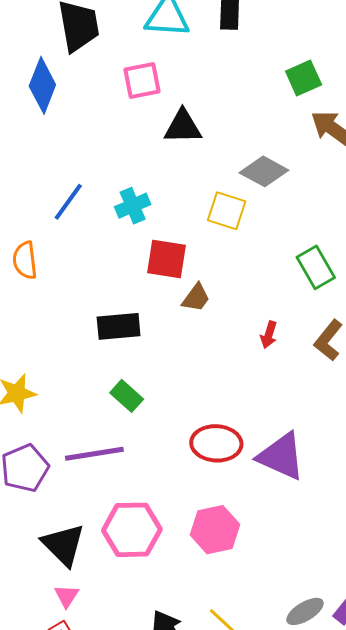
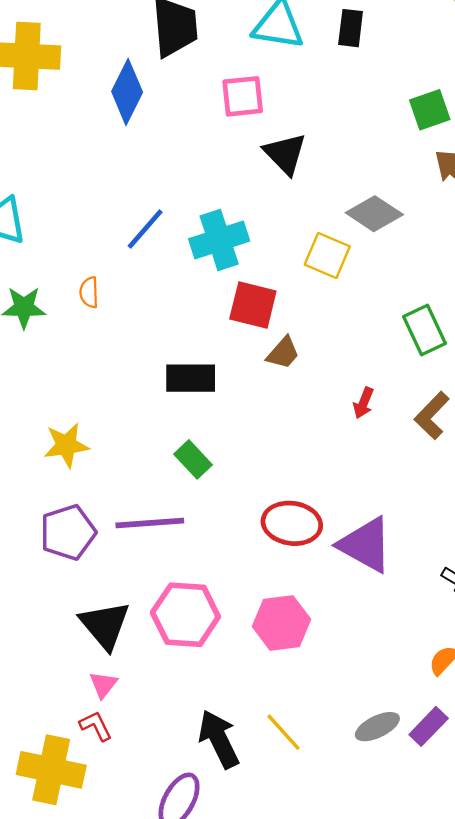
black triangle: (183, 127) -> (285, 154), turned 42
cyan cross: (133, 206) -> (219, 240), size x1.4
orange semicircle: (25, 260) -> (89, 292), size x0.7

